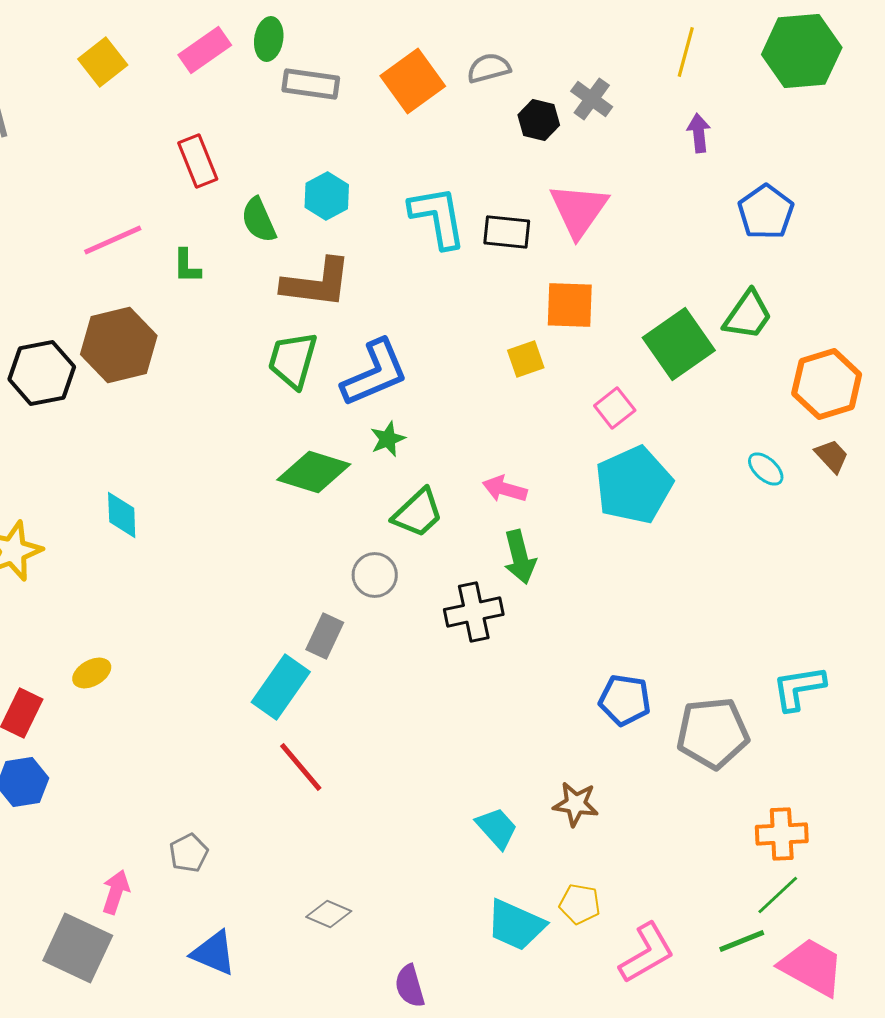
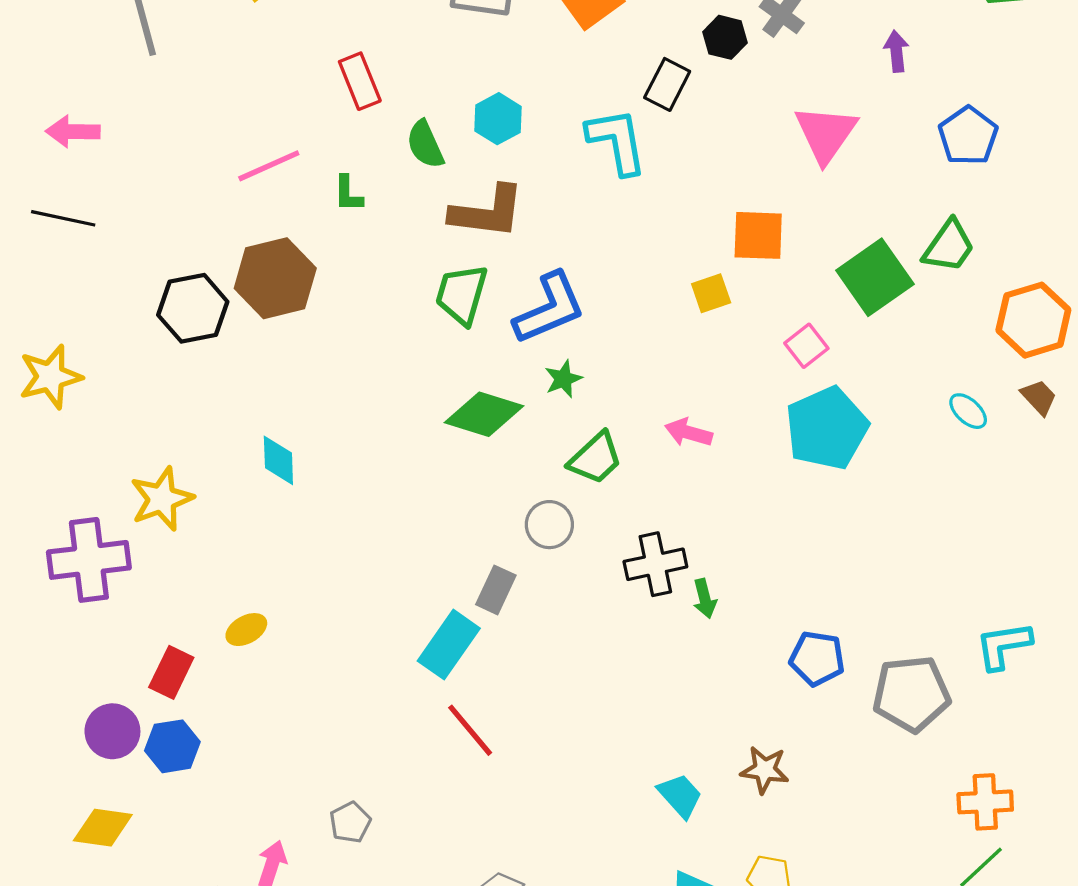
pink triangle: (579, 210) -> (826, 134), moved
black rectangle: (507, 232) -> (667, 84), moved, turned -69
green arrow: (520, 557) -> (705, 598), moved, size x0.7

